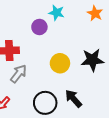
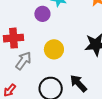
yellow circle: (60, 63) -> (54, 49), moved

